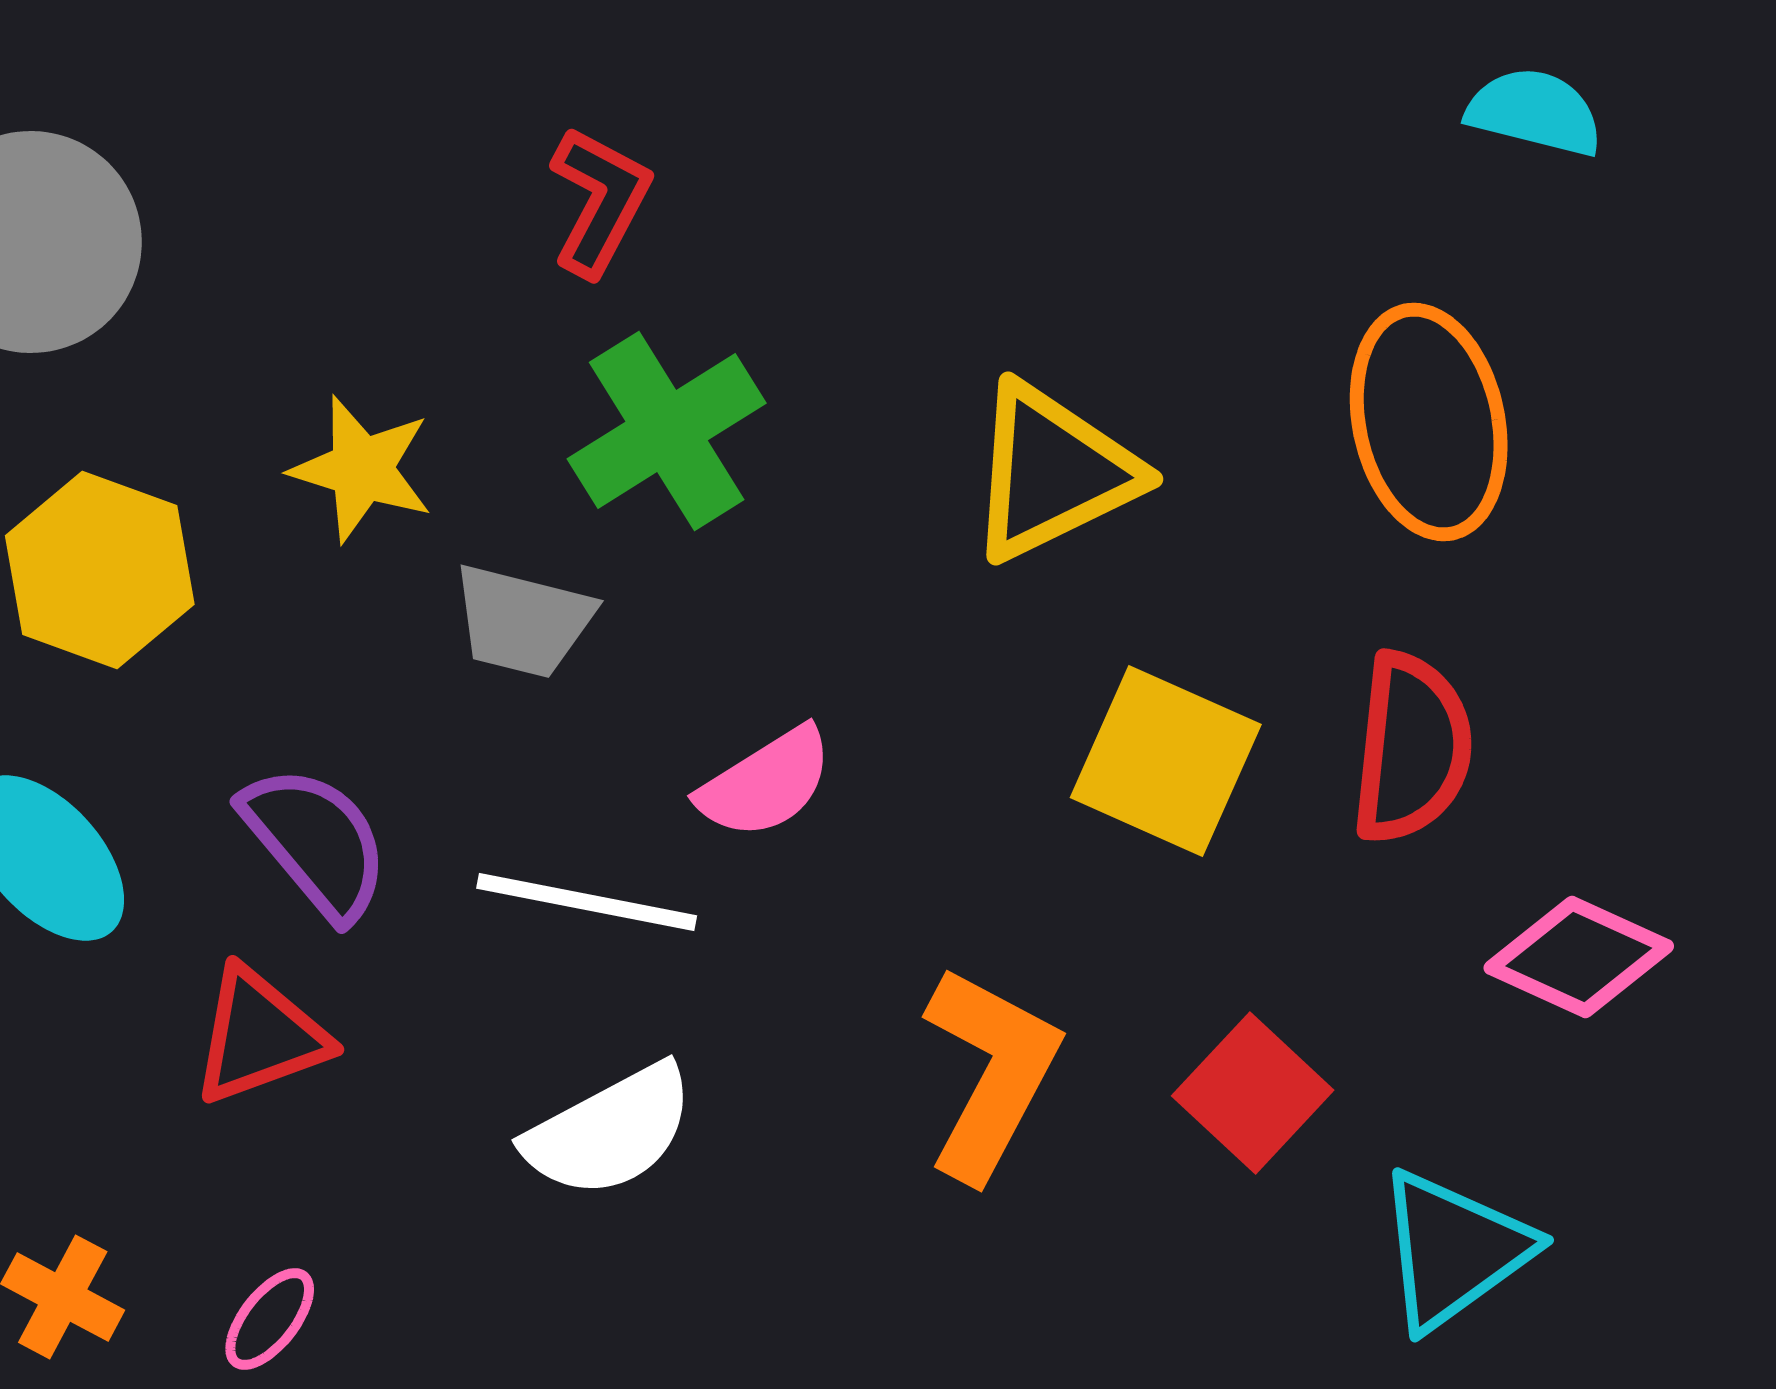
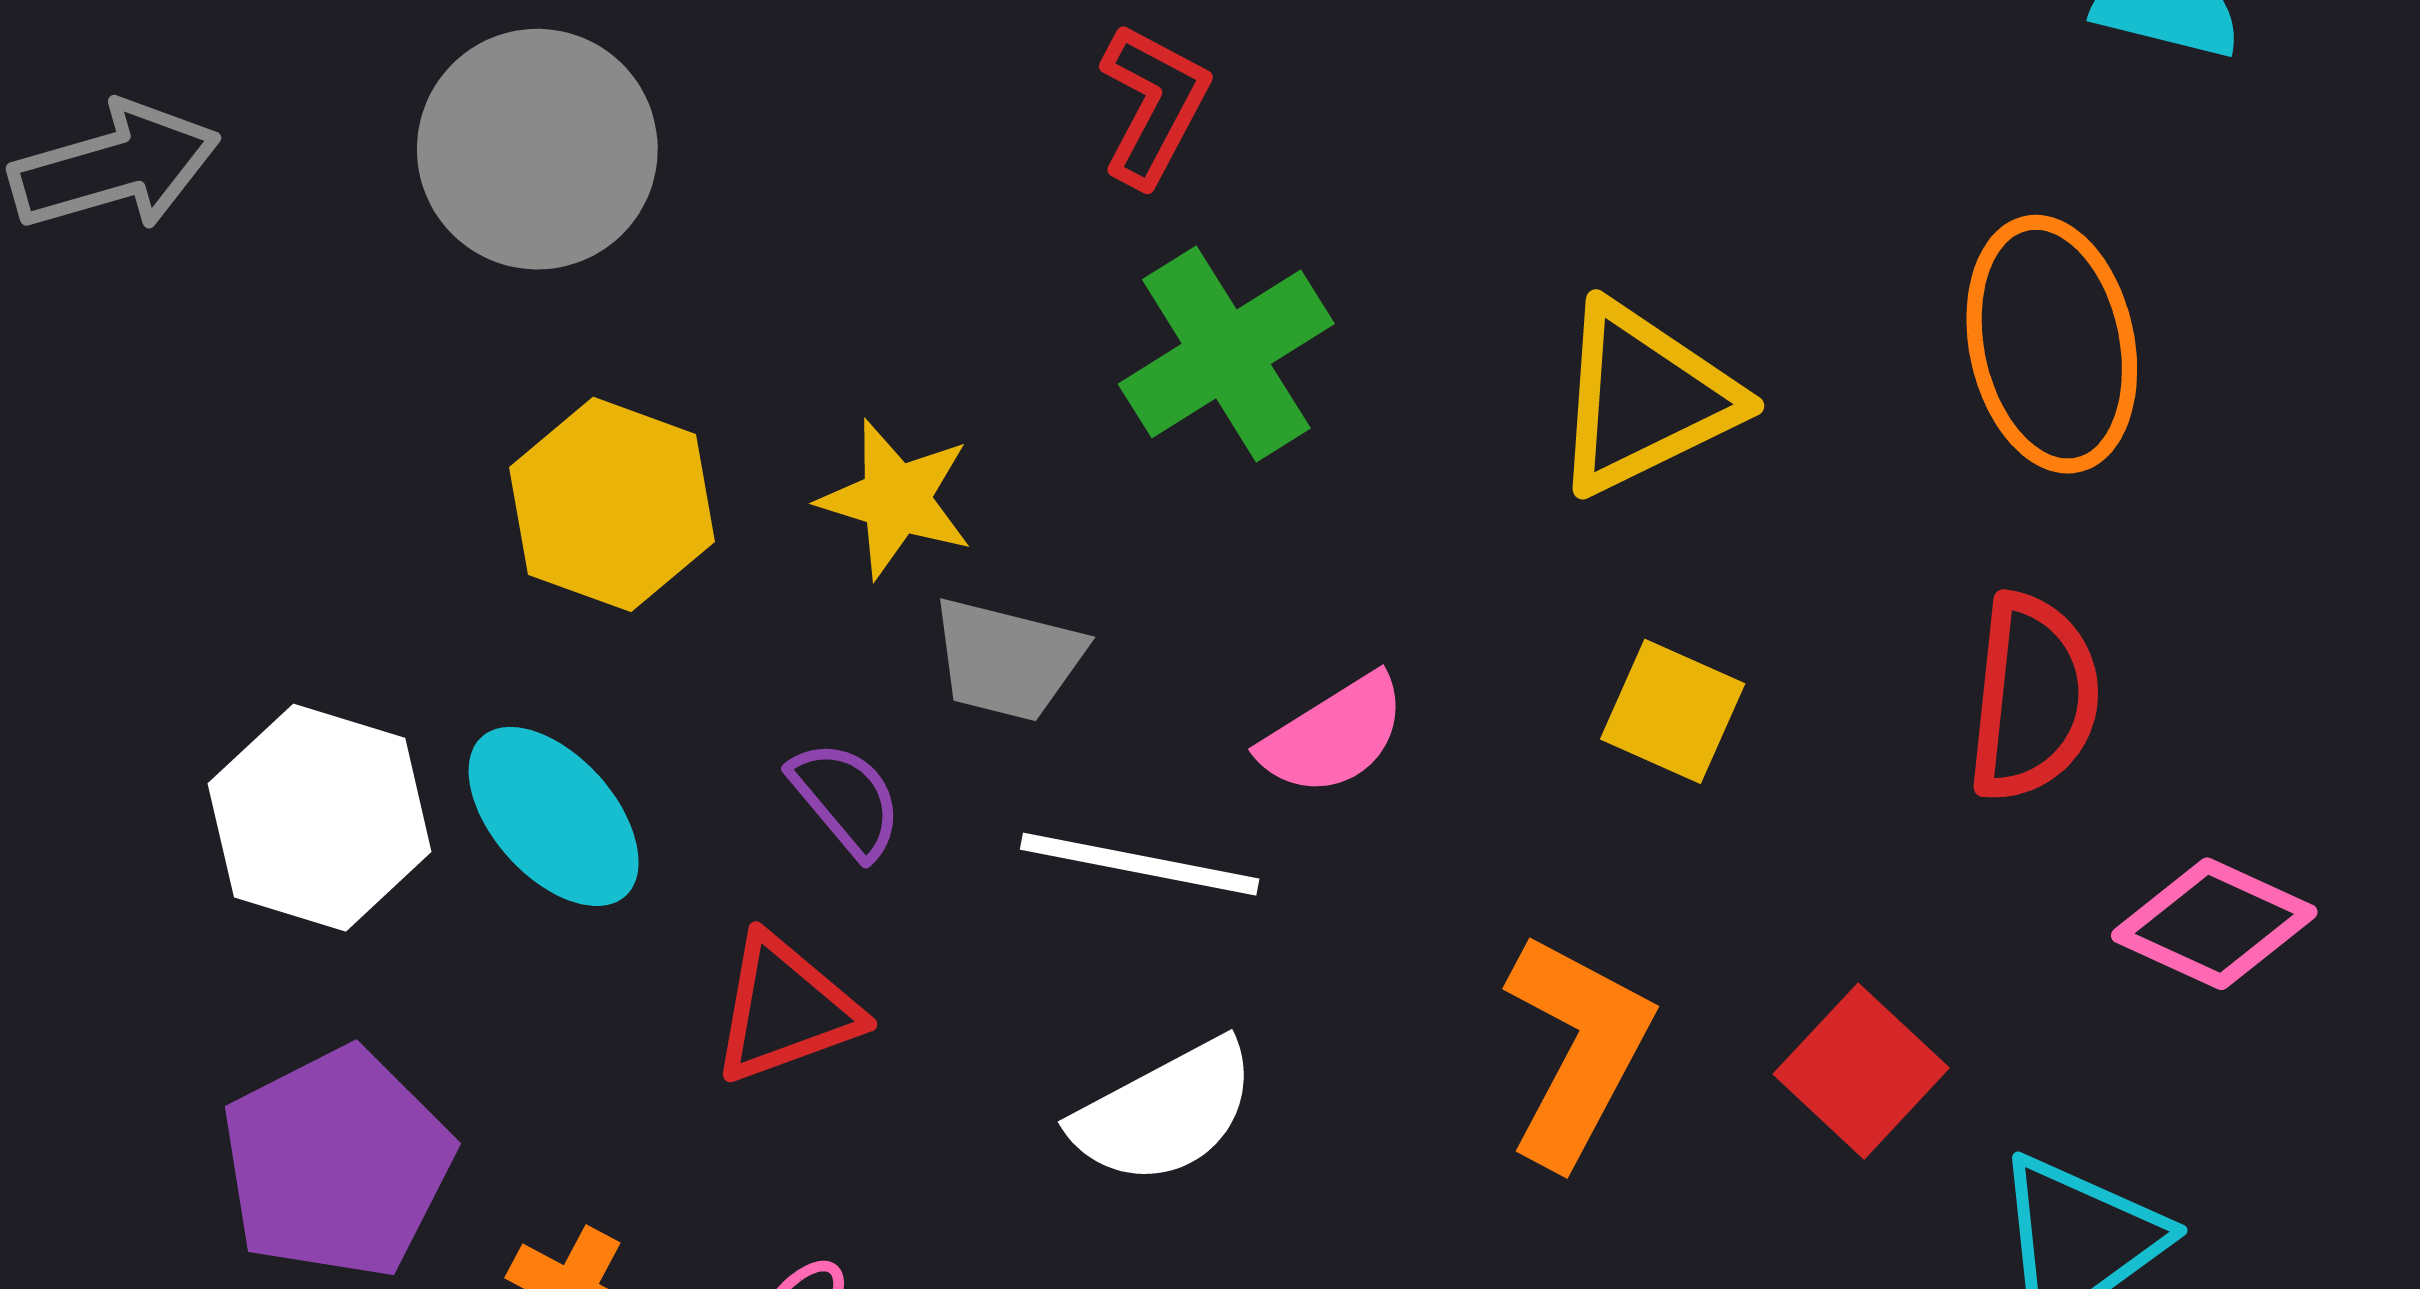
yellow star: (362, 469) -> (896, 499), moved
gray trapezoid: (523, 621) -> (1007, 659), moved
yellow square: (1166, 761) -> (1673, 711), moved, size x0.7
purple semicircle: (316, 842) -> (846, 799), size x0.7

